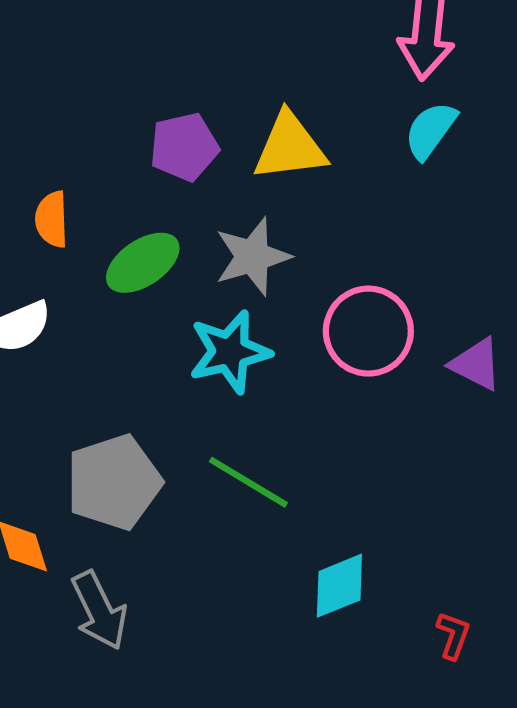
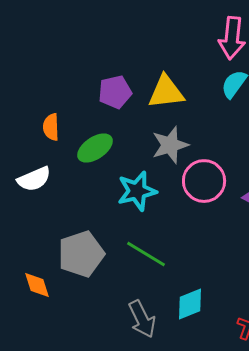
gray star: (252, 257) -> (170, 145), moved
gray arrow: (99, 611) -> (142, 319), moved

